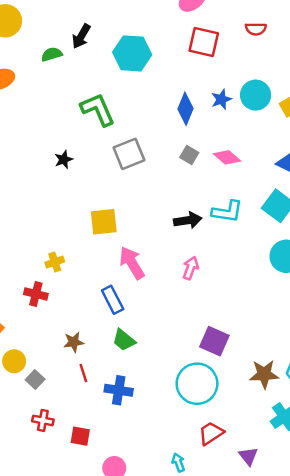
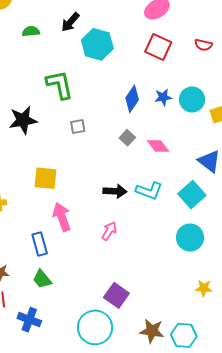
black arrow: (81, 36) -> (70, 22), moved
gray square: (129, 154) -> (78, 127), size x0.6
black star: (64, 160) -> (23, 120), size x1.8

